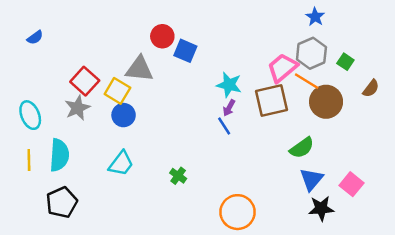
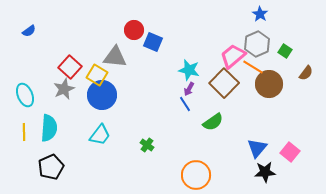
brown square: (271, 101) -> (224, 83), turned -32
blue circle: (124, 115) -> (102, 95), size x1.5
green semicircle: (302, 148) -> (213, 122), moved

